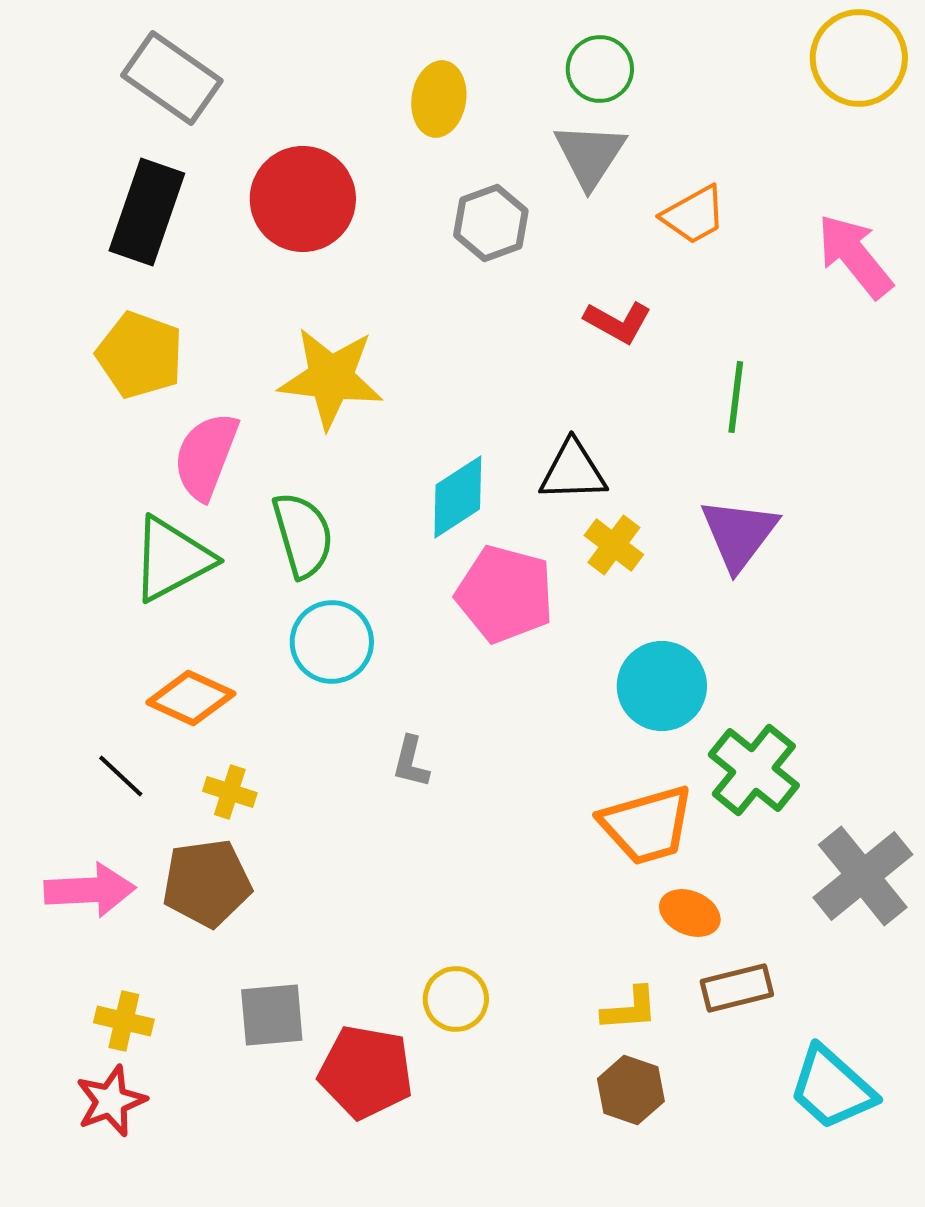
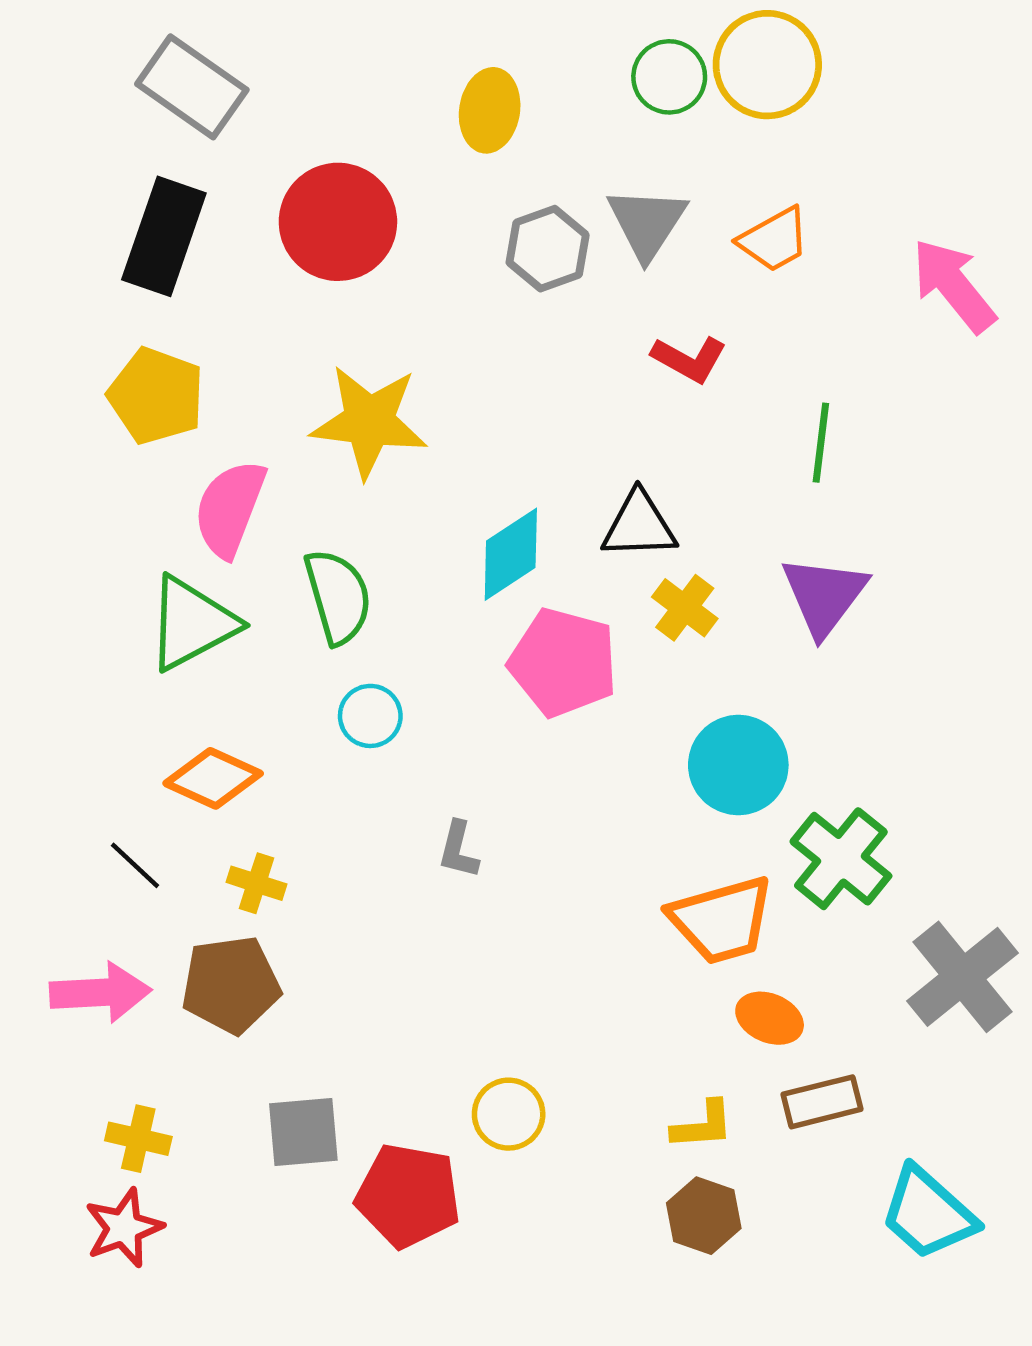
yellow circle: (859, 58) -> (767, 65), moved
gray triangle: (590, 155) -> (647, 223), moved
cyan circle: (332, 642) -> (370, 716), size x0.7

